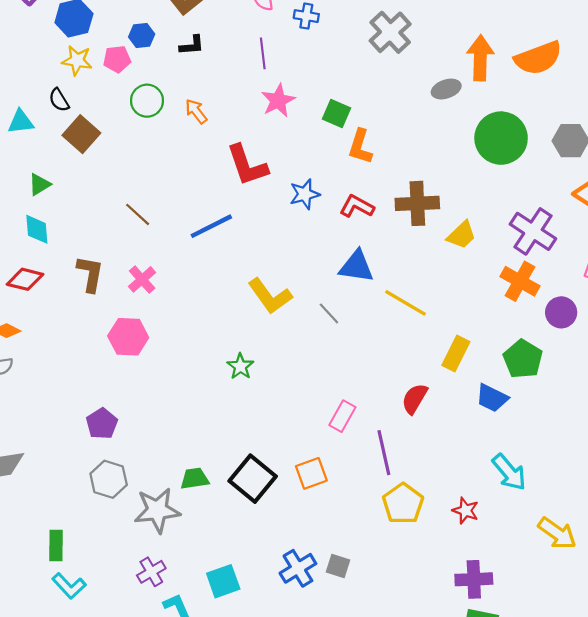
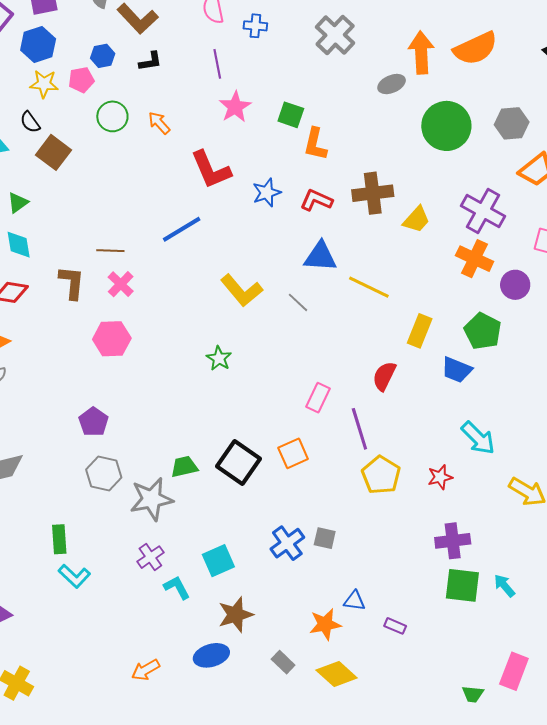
brown line: (138, 214) -> (110, 251), moved, turned -36
red star: (466, 511) -> (440, 477), turned -30

